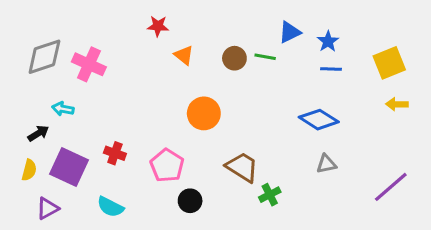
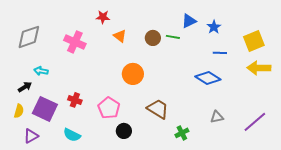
pink cross: (89, 64) -> (75, 42), moved
blue line: (331, 69) -> (220, 53), moved
yellow arrow: (397, 104) -> (259, 68), size x1.6
gray triangle: (326, 164) -> (217, 117), moved
green cross: (270, 195) -> (182, 133), moved

